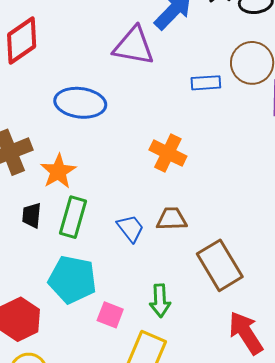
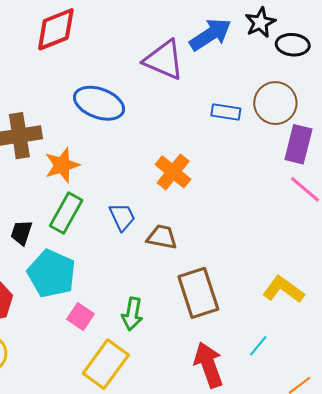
black trapezoid: (32, 215) -> (21, 233), moved
blue trapezoid: (130, 228) -> (122, 217), moved

